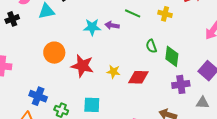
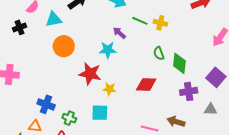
yellow cross: (165, 14) -> (160, 23), moved
purple arrow: (112, 25) -> (119, 33), turned 32
cyan star: (92, 27) -> (108, 50), moved
orange circle: (54, 53) -> (64, 46), moved
yellow star: (113, 72) -> (109, 89), moved

